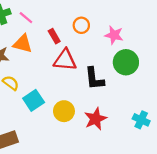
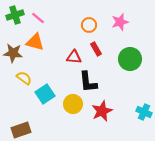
pink star: (114, 35) -> (120, 22), moved, turned -30
red rectangle: (54, 36) -> (96, 49), moved
red triangle: (65, 60) -> (74, 57), size x0.7
black L-shape: (94, 79) -> (88, 82), moved

